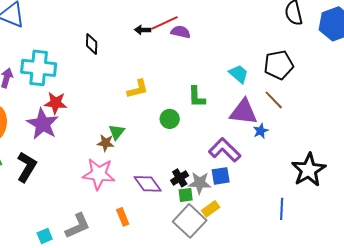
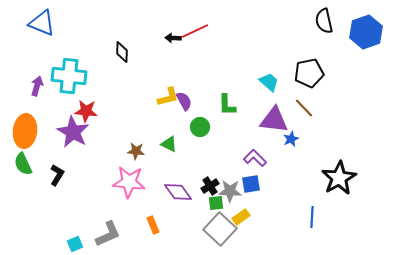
purple semicircle: (181, 32) -> (184, 101), moved, turned 48
green triangle: (117, 132) -> (169, 144), moved, turned -42
purple L-shape: (225, 150) -> (255, 158), size x0.7
black L-shape: (27, 167) -> (57, 175), size x0.7

